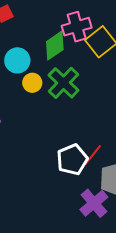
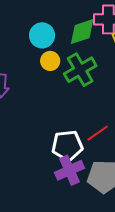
red line: (93, 155) -> (98, 133), moved
purple cross: (94, 203) -> (69, 170), moved

